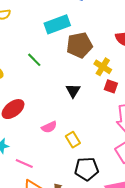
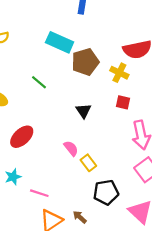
cyan rectangle: (57, 24) -> (60, 42), turned 50
yellow cross: (103, 67) -> (119, 73), moved
pink semicircle: (49, 127) -> (71, 148), moved, turned -98

